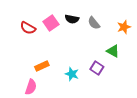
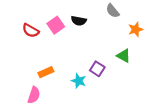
gray semicircle: (94, 23) -> (113, 11), moved
purple square: (97, 68) -> (97, 69), moved

